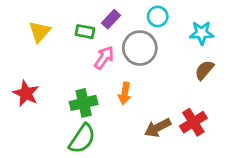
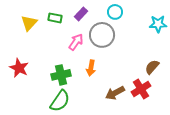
green rectangle: (85, 32) -> (55, 18), moved
cyan star: (202, 33) -> (158, 24), moved
brown semicircle: (204, 70) -> (152, 67), moved

